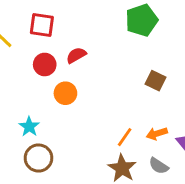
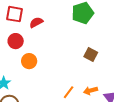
red semicircle: (76, 55) -> (36, 22), moved

